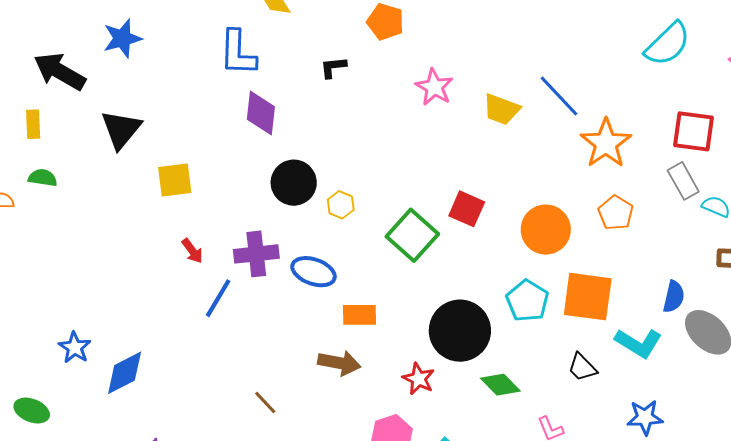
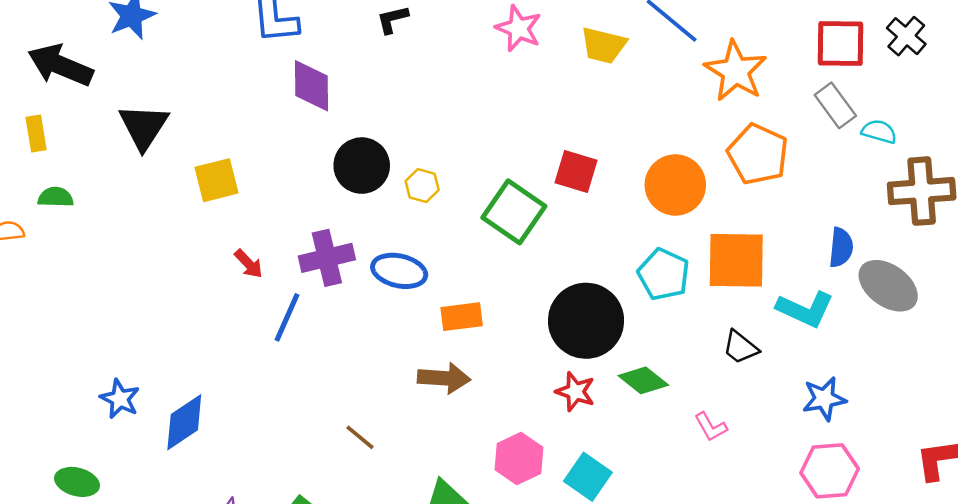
orange pentagon: (616, 213) -> (758, 154), size x1.4
red star: (419, 379) -> (575, 392), moved

